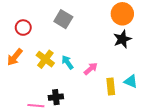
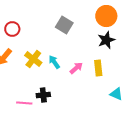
gray square: (63, 19) -> (64, 25), moved
cyan triangle: (131, 81) -> (116, 94), moved
yellow rectangle: (111, 87) -> (98, 68), moved

